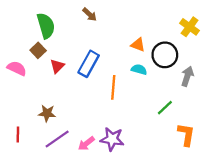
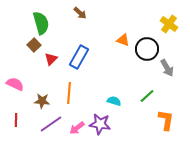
pink semicircle: (17, 68) -> (15, 84), moved
cyan semicircle: (139, 69) -> (114, 101), moved
gray arrow: (187, 76) -> (167, 68), turned 132
orange line: (113, 87) -> (69, 93), moved

